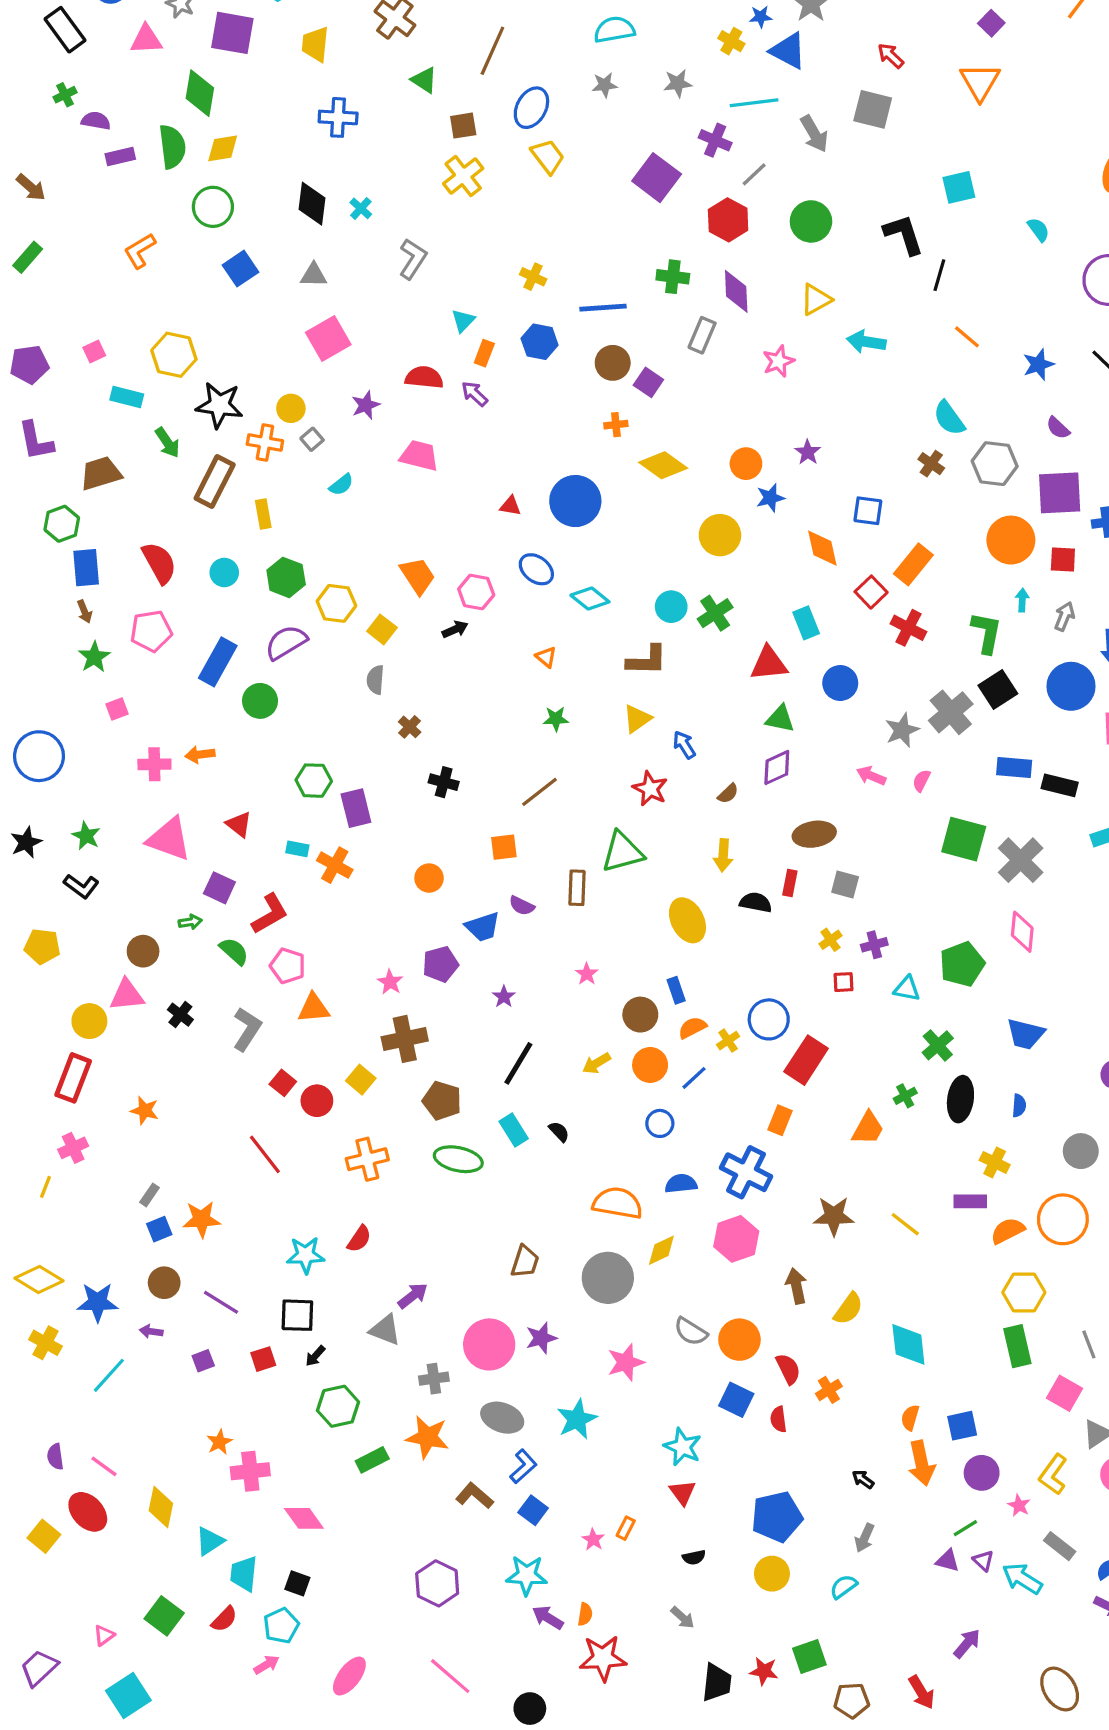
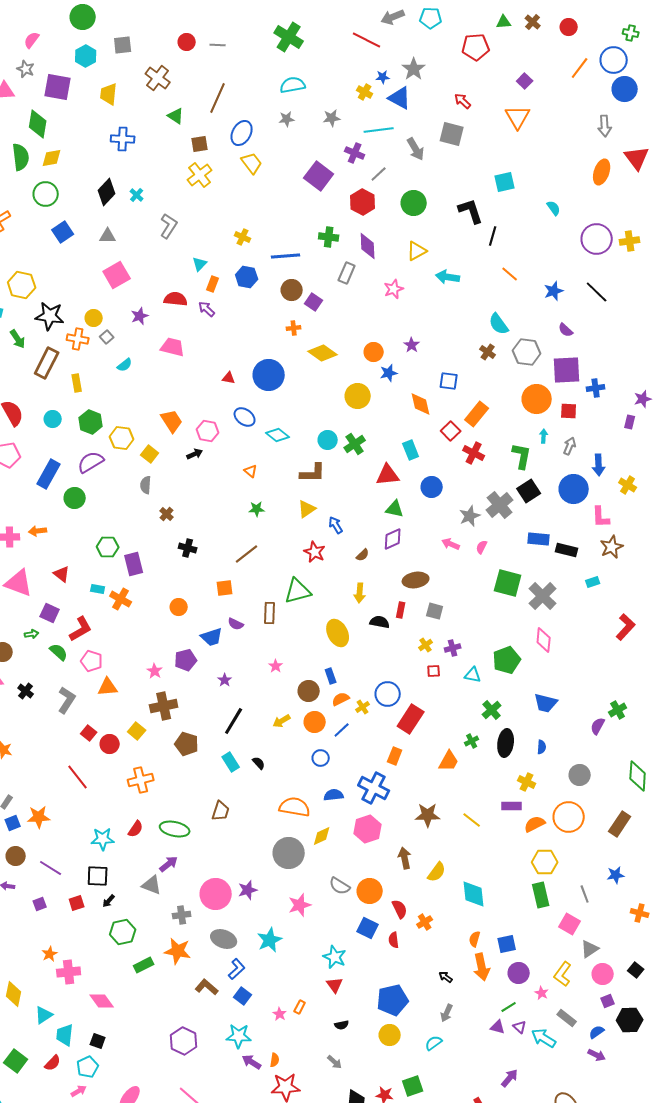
black diamond: (312, 204) -> (107, 192), turned 36
green ellipse: (458, 1159) -> (175, 829), moved
brown trapezoid: (525, 1262) -> (221, 811), moved

